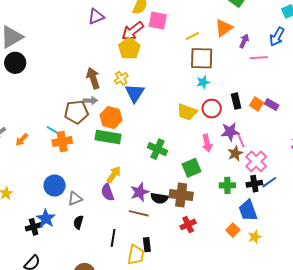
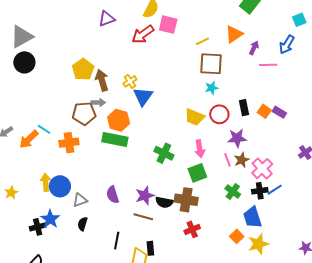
yellow pentagon: (129, 48) -> (83, 69), moved
cyan line: (53, 130) -> (44, 129), moved
orange arrow: (22, 140) -> (29, 139), size x1.5
pink line: (241, 141) -> (228, 160), moved
pink arrow: (207, 143) -> (200, 149), moved
yellow arrow: (114, 175) -> (46, 182), moved, turned -42
green cross: (227, 185) -> (233, 192), turned 35
yellow star: (255, 237) -> (258, 244), size x1.5

